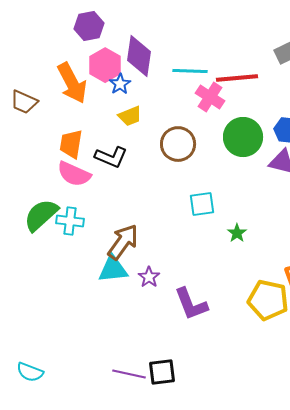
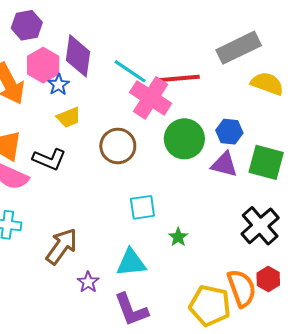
cyan line: (190, 71) -> (130, 71), turned 32
pink cross: (210, 97) -> (151, 98), size x1.4
cyan triangle: (113, 269) -> (131, 263), moved

